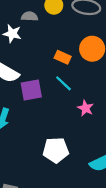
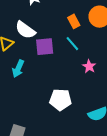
orange rectangle: (63, 57) -> (74, 21), turned 32

